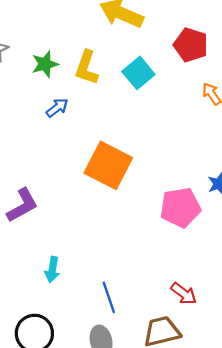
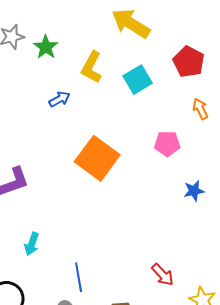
green star: (45, 64) -> (46, 47), moved, turned -30
pink pentagon: (180, 208) -> (167, 144), moved, size x0.7
red arrow: (184, 294) -> (163, 275), moved

